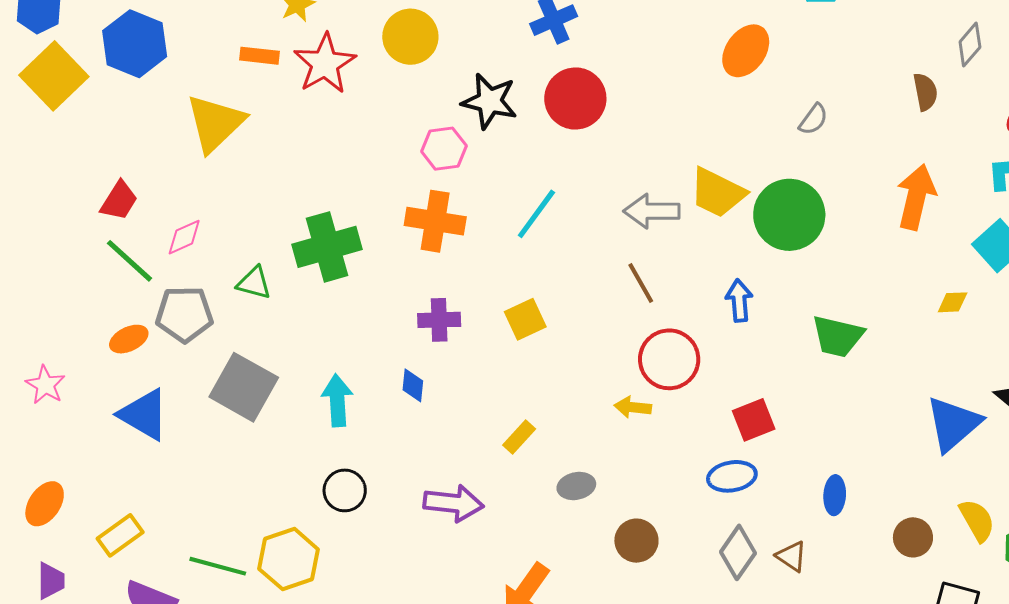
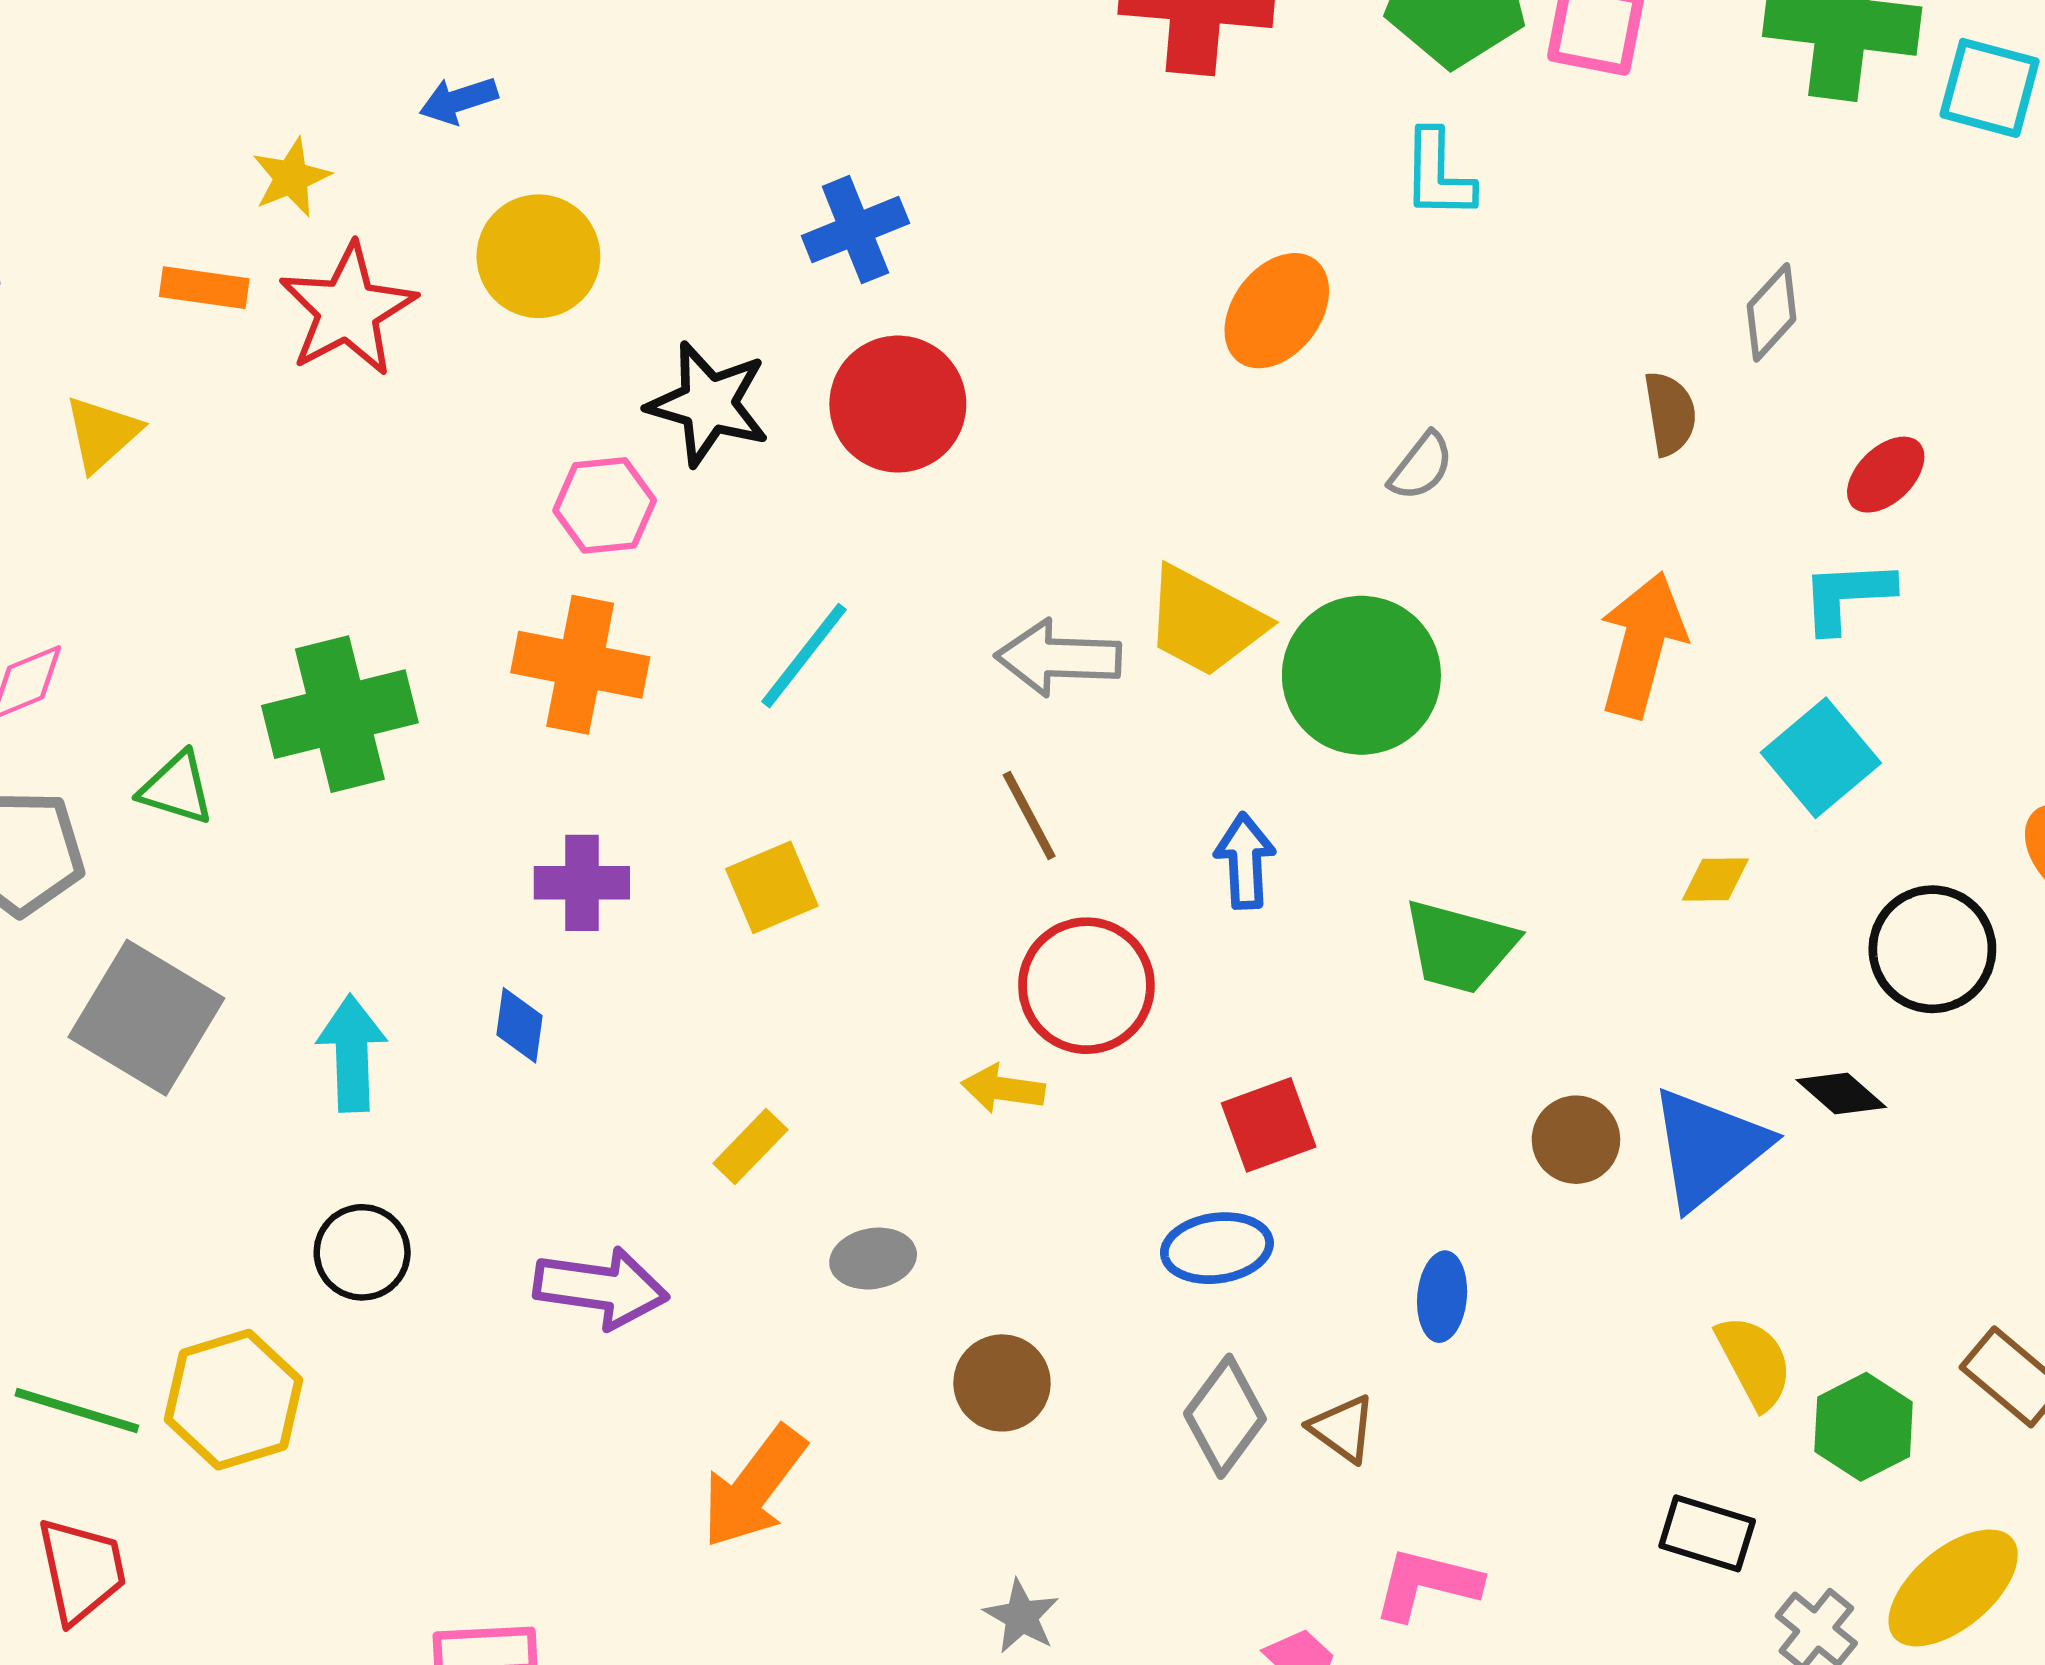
yellow triangle: (215, 123) -> (102, 433), size x0.6
brown circle: (913, 537) -> (1576, 1140), moved

